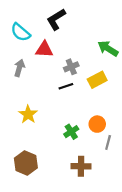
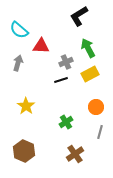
black L-shape: (56, 19) -> (79, 16), moved
green arrow: (108, 48) -> (88, 48), moved, turned 30
orange circle: (97, 124) -> (96, 107), moved
brown cross: (81, 166) -> (75, 154), turned -36

